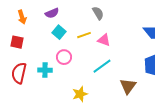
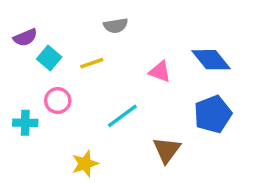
purple semicircle: (52, 13) -> (25, 37), moved
gray semicircle: (98, 13) -> (116, 26), turned 112
pink triangle: (104, 40) -> (160, 72), moved

